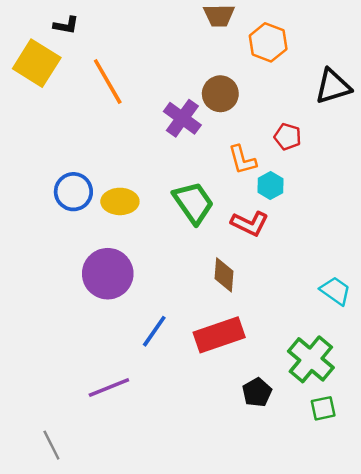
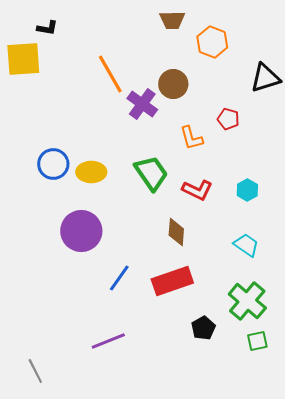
yellow square: (37, 63) -> (23, 59), turned -36
orange line: (108, 82) -> (110, 74), moved
cyan hexagon: (270, 186) -> (247, 190), moved
cyan trapezoid: (335, 291) -> (246, 245), moved
purple line: (109, 388) -> (108, 341), moved

